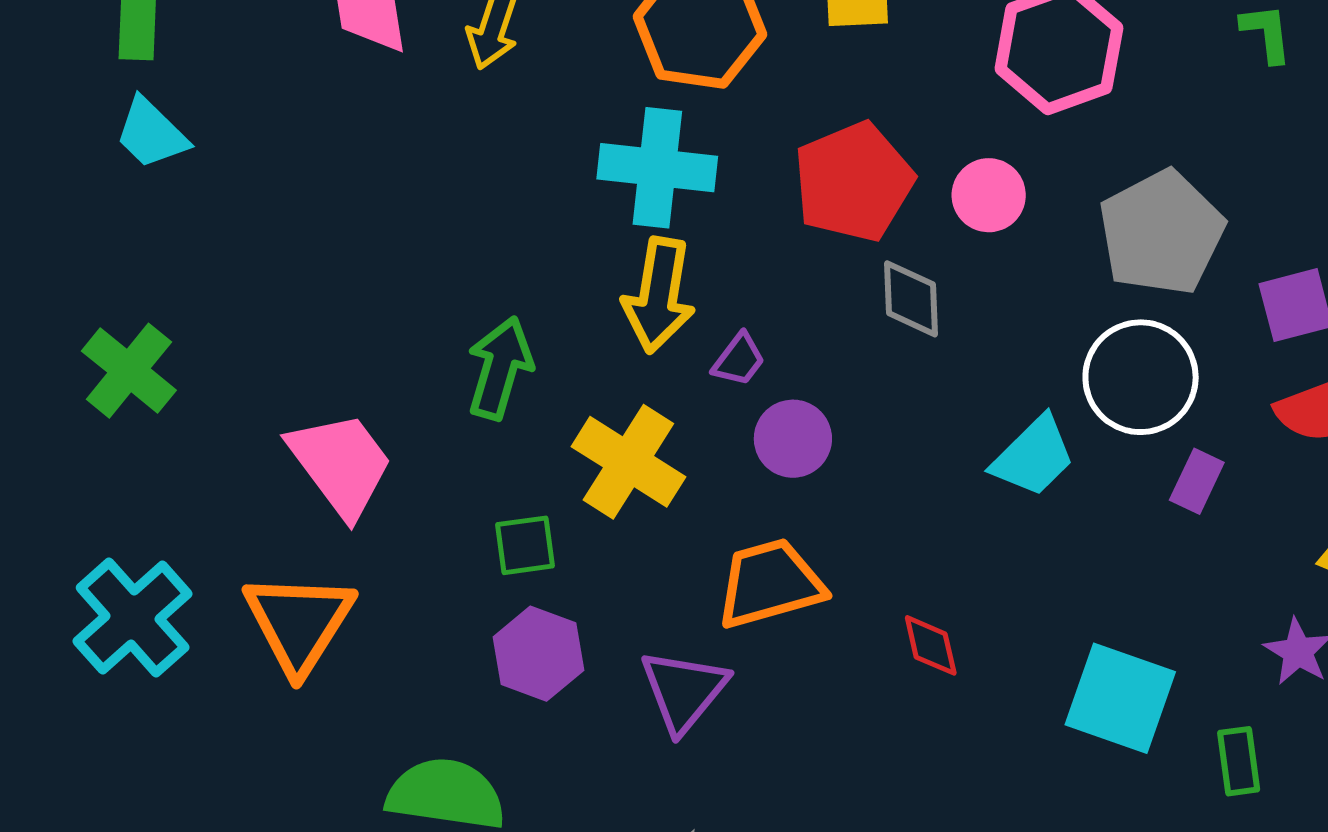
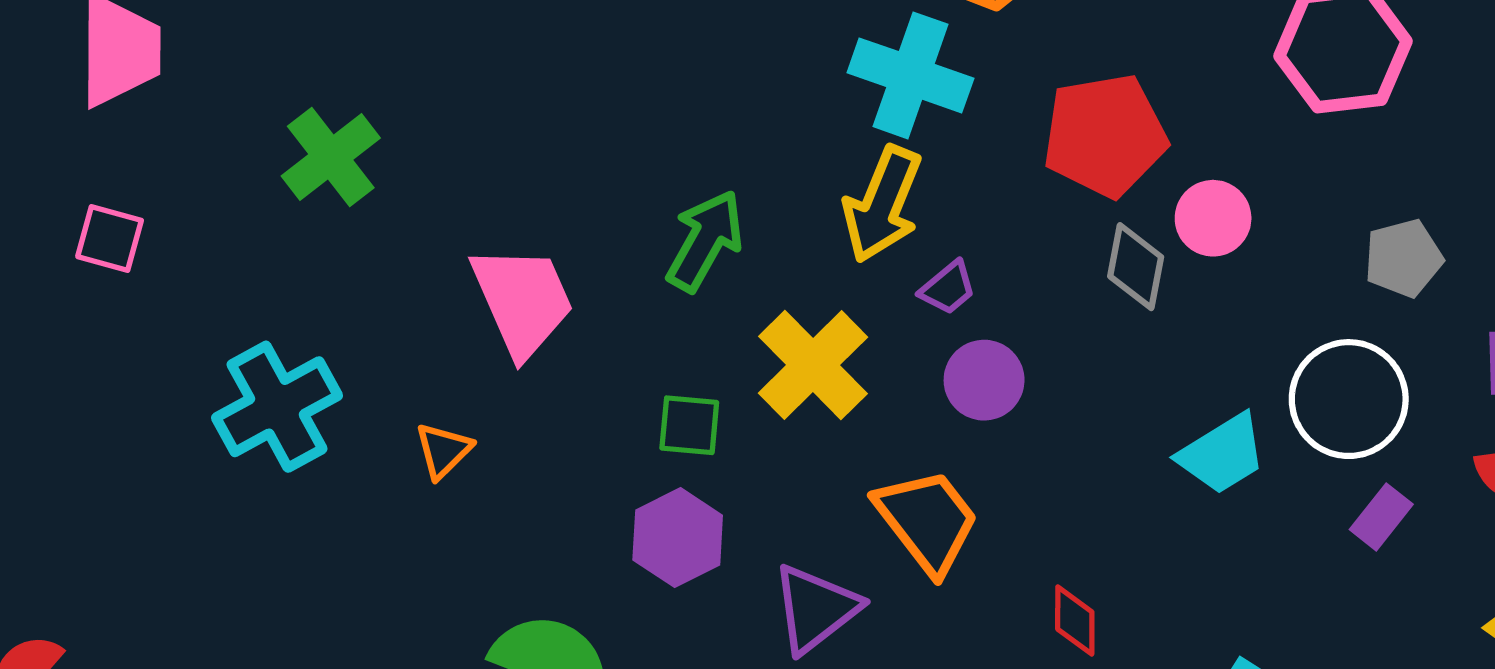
pink circle: (989, 195) -> (1213, 218), moved
gray pentagon: (1161, 233) -> (1403, 258), size x0.6
orange trapezoid: (770, 584) -> (927, 521), turned 55
orange triangle: (299, 623) -> (443, 450), size x0.5

